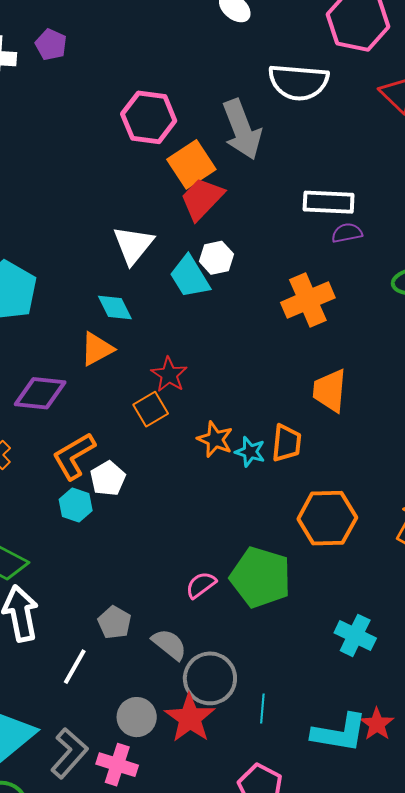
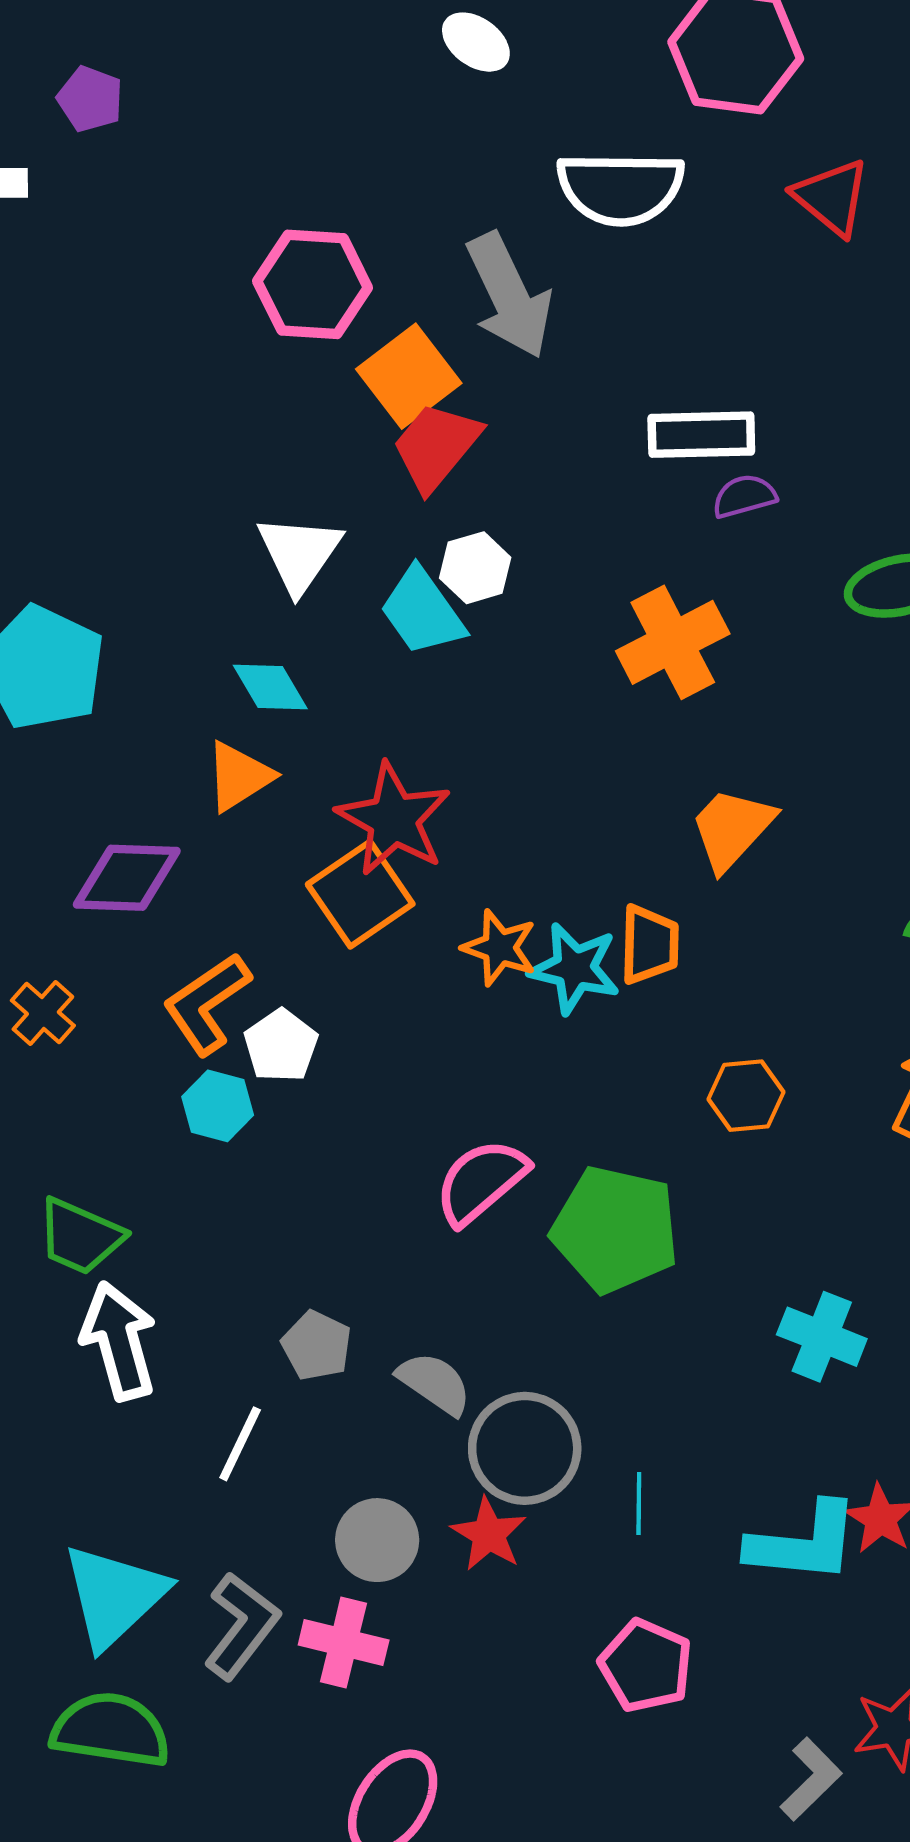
purple pentagon: (51, 45) -> (90, 99), moved
red star: (169, 375) -> (394, 819), size x1.5
orange trapezoid: (330, 391) -> (732, 829), turned 42
orange square: (151, 409) -> (360, 894), size x1.4
cyan star: (250, 452) -> (575, 968), size x1.4
orange hexagon: (327, 518) -> (746, 1096), size x0.6
pink semicircle: (201, 585) -> (481, 1181), moved, size x1.5
red star: (190, 718) -> (489, 1534), size x0.7

